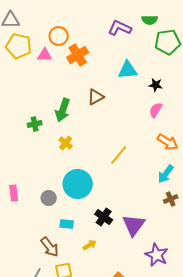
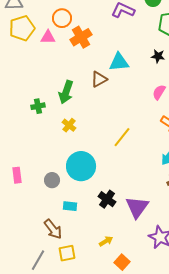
yellow pentagon: (19, 46) -> (22, 28), turned -30
cyan triangle: (128, 70) -> (119, 62), moved
black star: (156, 85) -> (158, 56), moved
yellow arrow: (90, 245) -> (106, 241), moved

